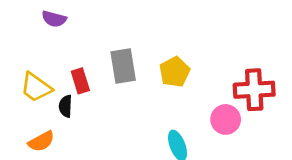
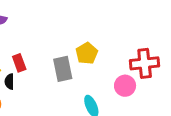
gray rectangle: (123, 66) -> (63, 69), moved

